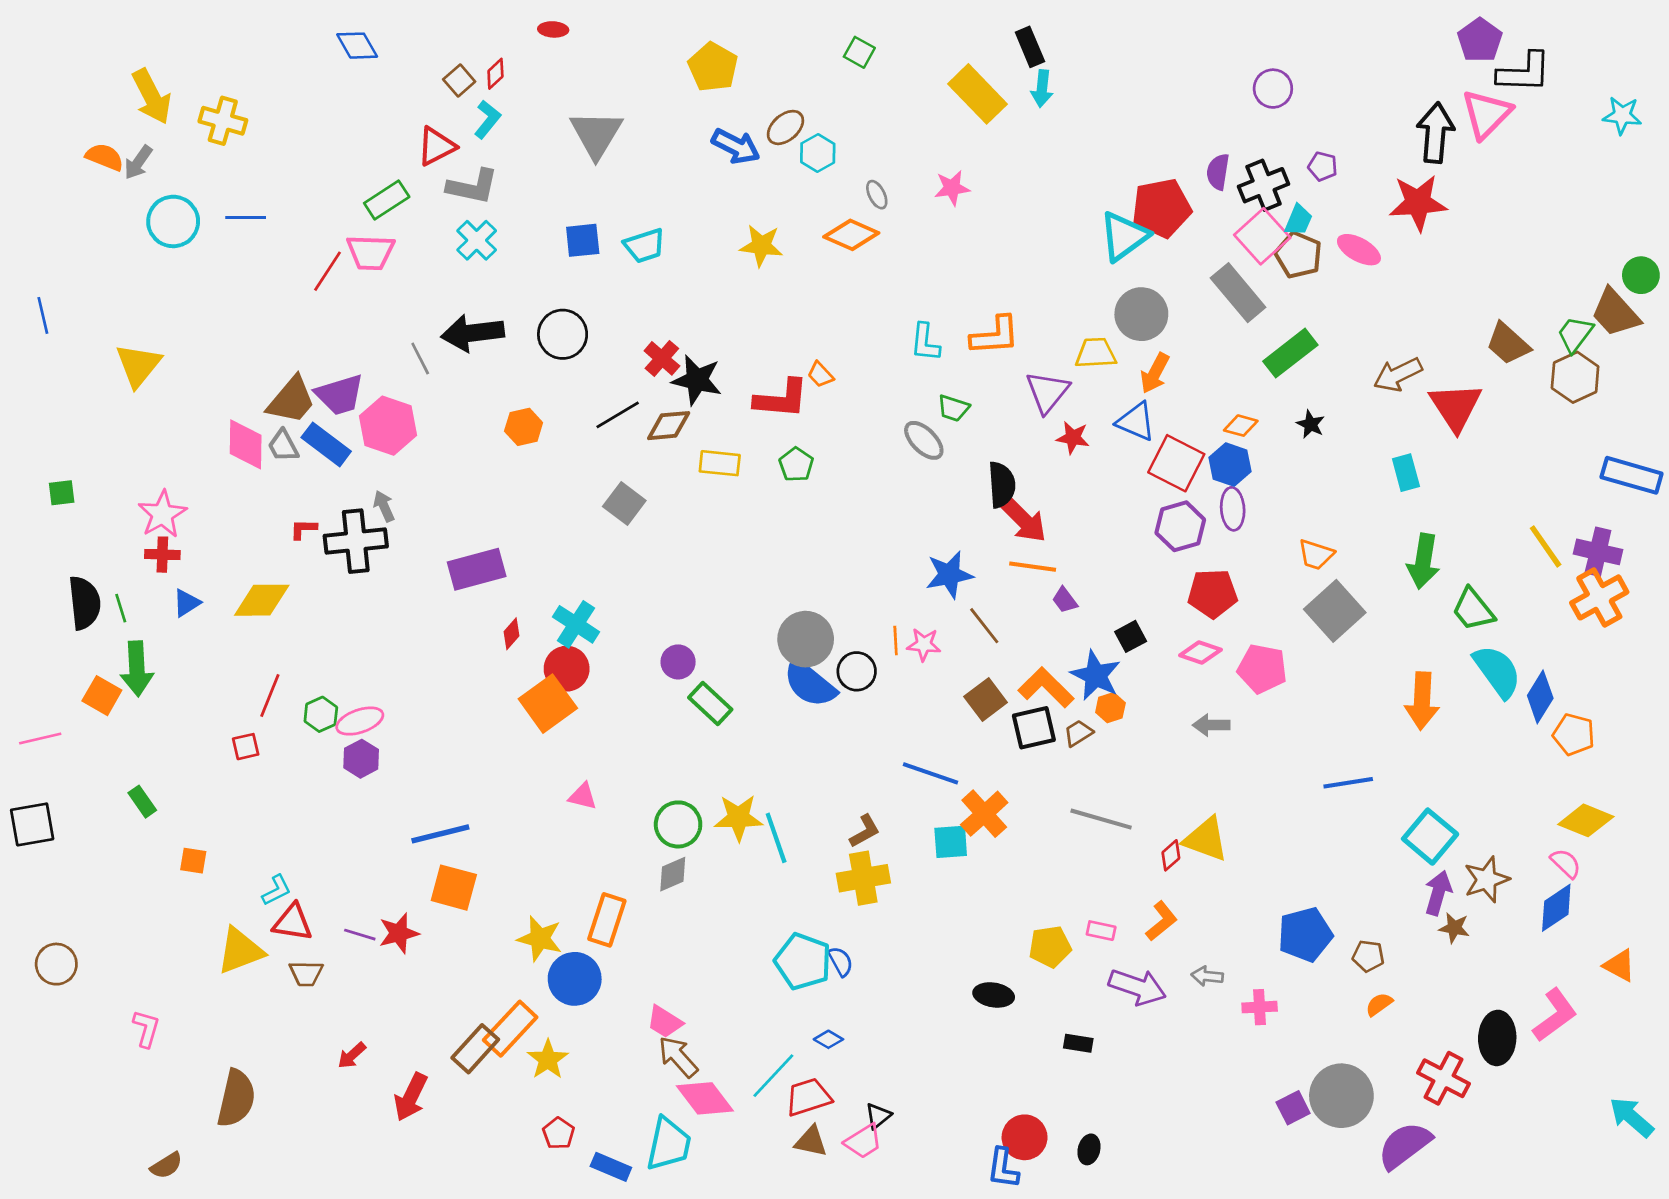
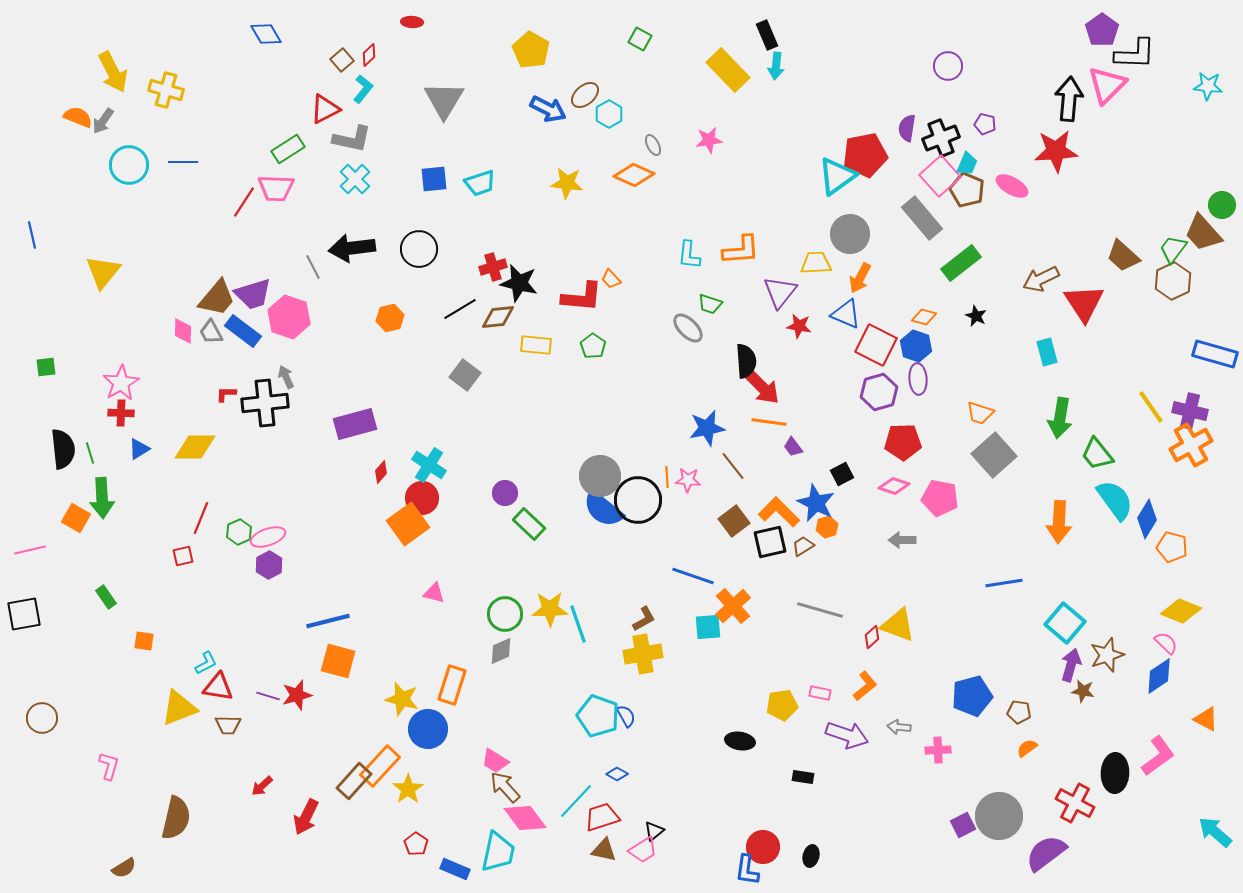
red cross: (662, 358) -> (493, 267), turned 32
pink diamond: (246, 444) -> (183, 331), size x0.7
black circle: (857, 671) -> (638, 500), size x1.6

